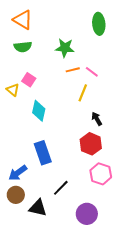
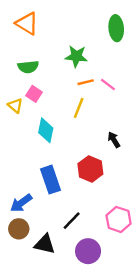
green semicircle: (23, 47) -> (28, 67), moved
yellow line: (83, 93) -> (79, 108), moved
red hexagon: (91, 144) -> (90, 169), moved
pink hexagon: (101, 174) -> (119, 219), moved
purple circle: (87, 214) -> (88, 251), moved

